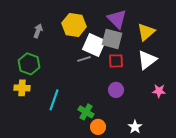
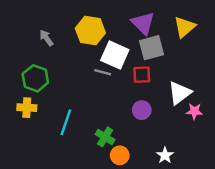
gray arrow: (38, 31) -> (46, 38), turned -56
yellow triangle: (146, 32) -> (185, 27), moved
gray square: (112, 39) -> (152, 48), moved, turned -30
gray line: (84, 59) -> (103, 72), turned 32
white triangle: (147, 60) -> (180, 93), moved

